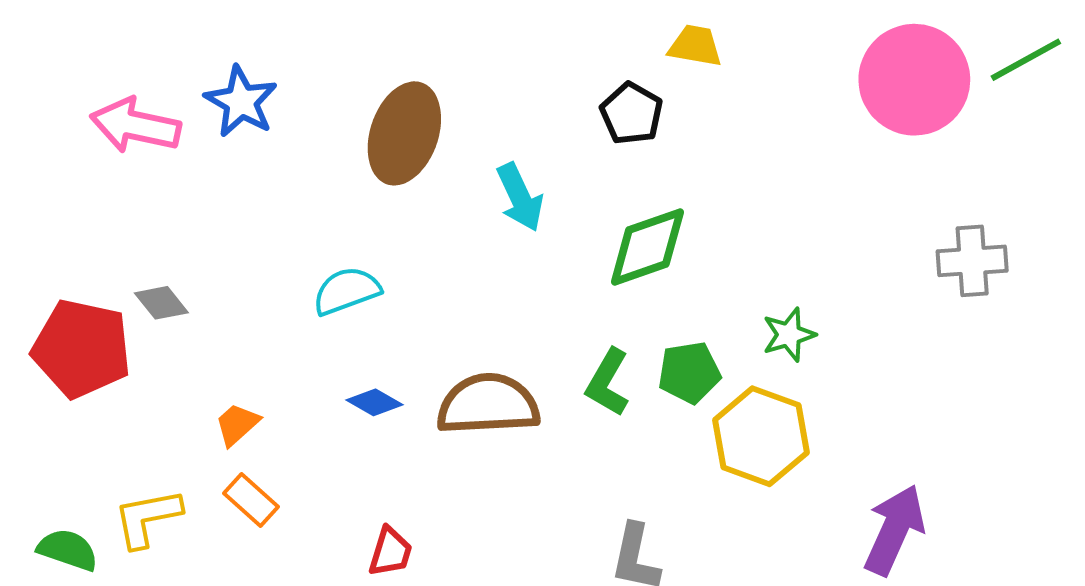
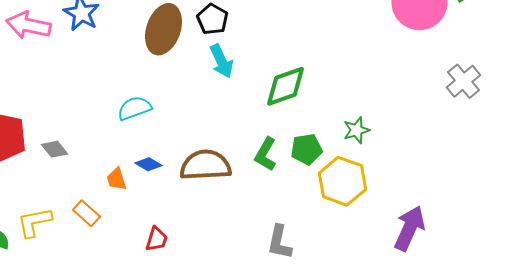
black pentagon: (631, 114) -> (212, 19), moved
gray cross: (972, 261) -> (463, 81), moved, turned -36
gray diamond: (161, 303) -> (54, 149), moved
orange trapezoid: (237, 424) -> (116, 179), moved, turned -65

